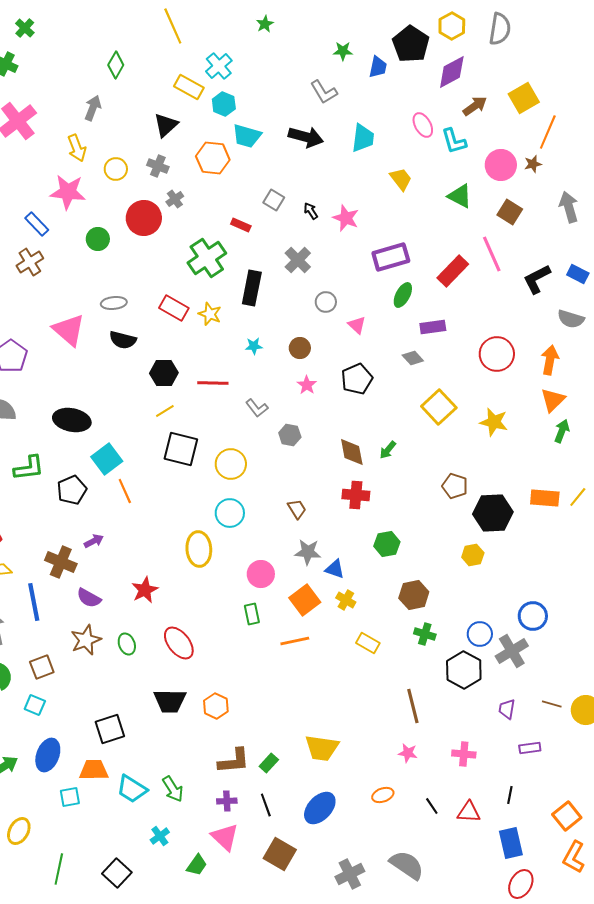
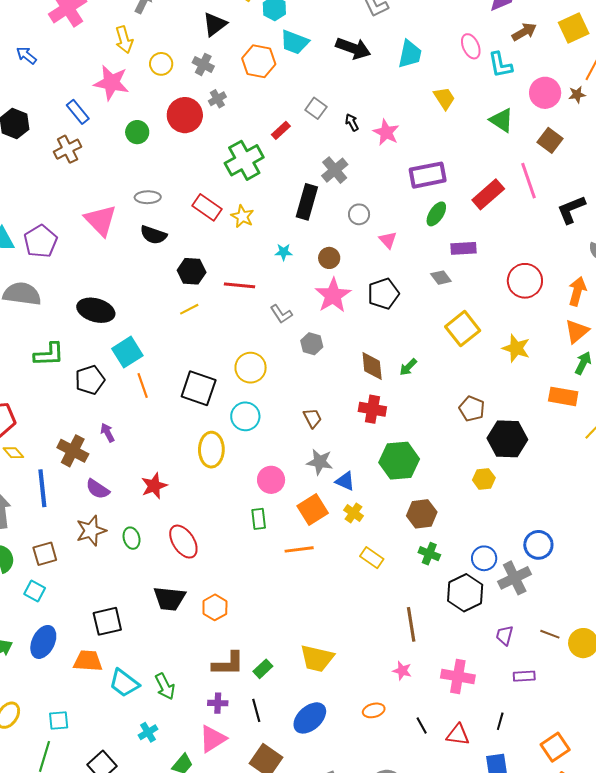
red rectangle: (241, 225) -> (281, 130), turned -72
black rectangle: (252, 288) -> (307, 202), moved
pink star: (307, 385) -> (333, 295), size x1.8
black square: (181, 449) -> (199, 388), moved
orange rectangle: (545, 498) -> (563, 396), moved
purple arrow: (94, 541) -> (107, 433), turned -96
green hexagon: (387, 544) -> (399, 461), size x1.5
pink cross: (464, 754) -> (458, 676), size x1.4
cyan square: (70, 797) -> (59, 721), moved
pink triangle: (225, 837) -> (213, 739), turned 40

